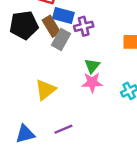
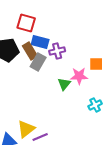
pink star: (92, 83) -> (79, 76), moved
yellow triangle: (45, 90) -> (26, 129), moved

